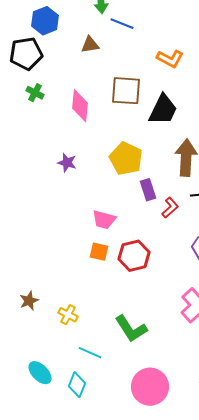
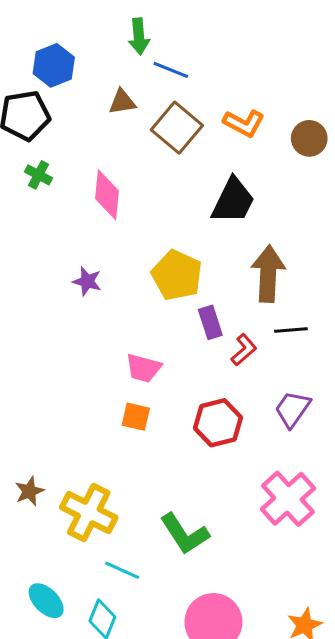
brown square: (126, 91) -> (177, 128), moved, turned 36
red hexagon: (134, 256) -> (218, 423), moved
yellow cross: (68, 315) -> (89, 512), size x1.8

